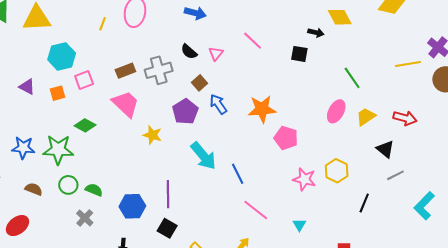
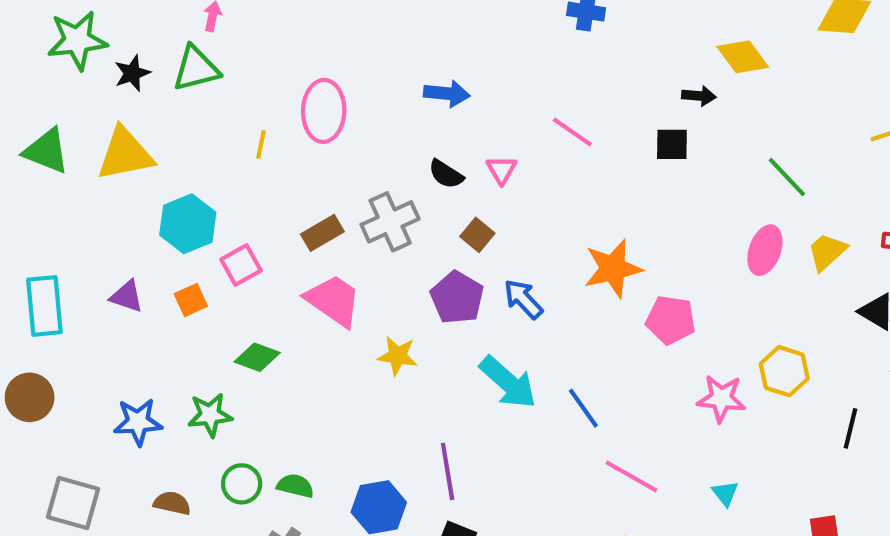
blue arrow: (218, 104) -> (523, 299), moved
green star: (58, 150) -> (210, 415), size x0.7

